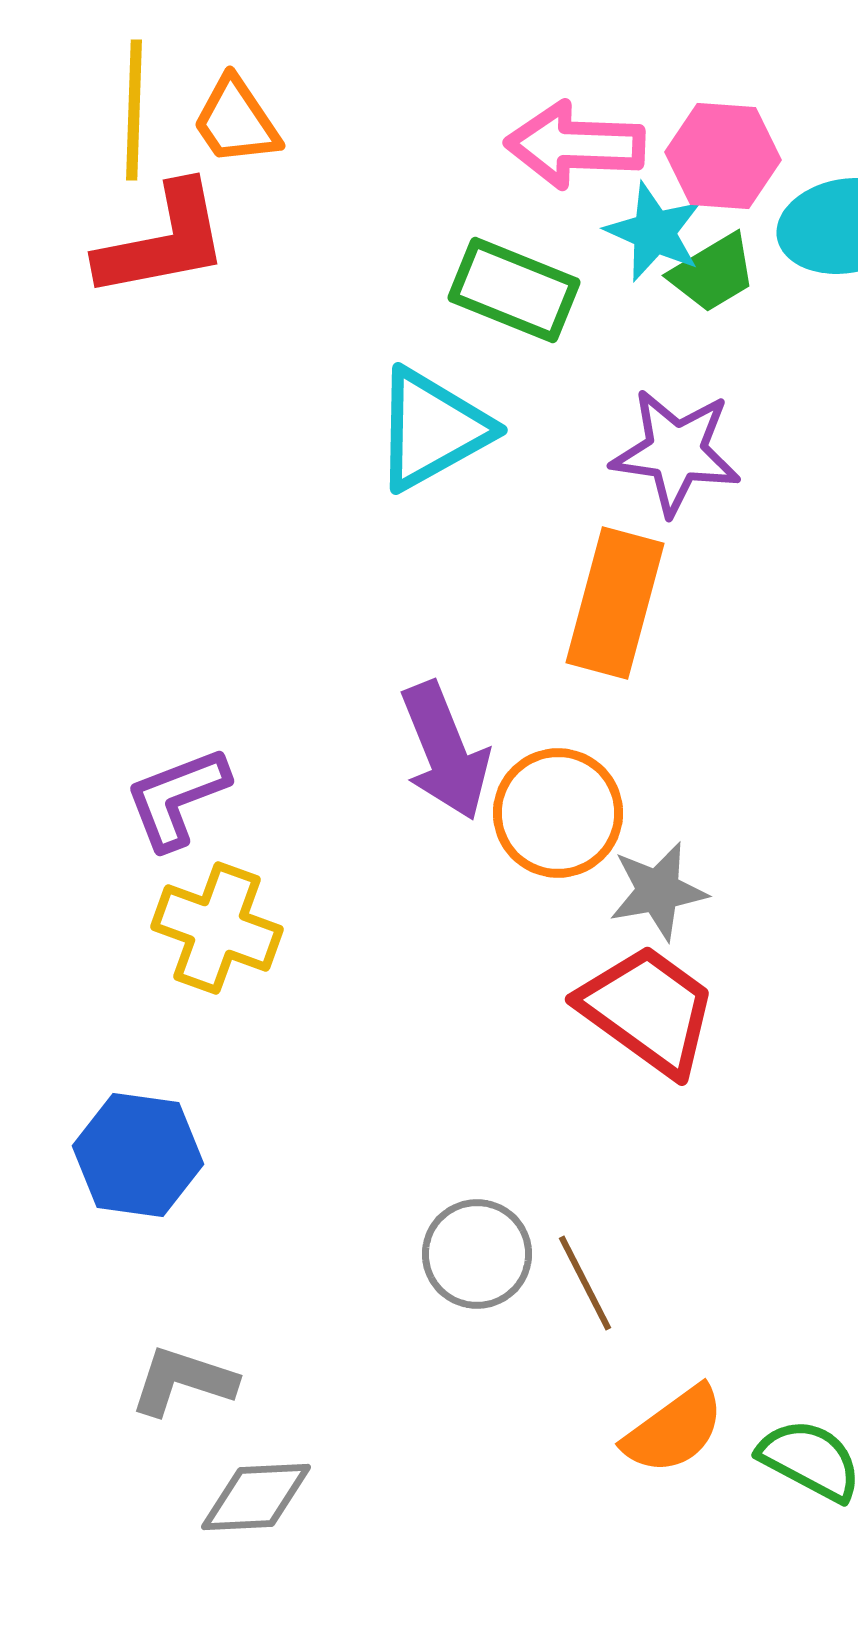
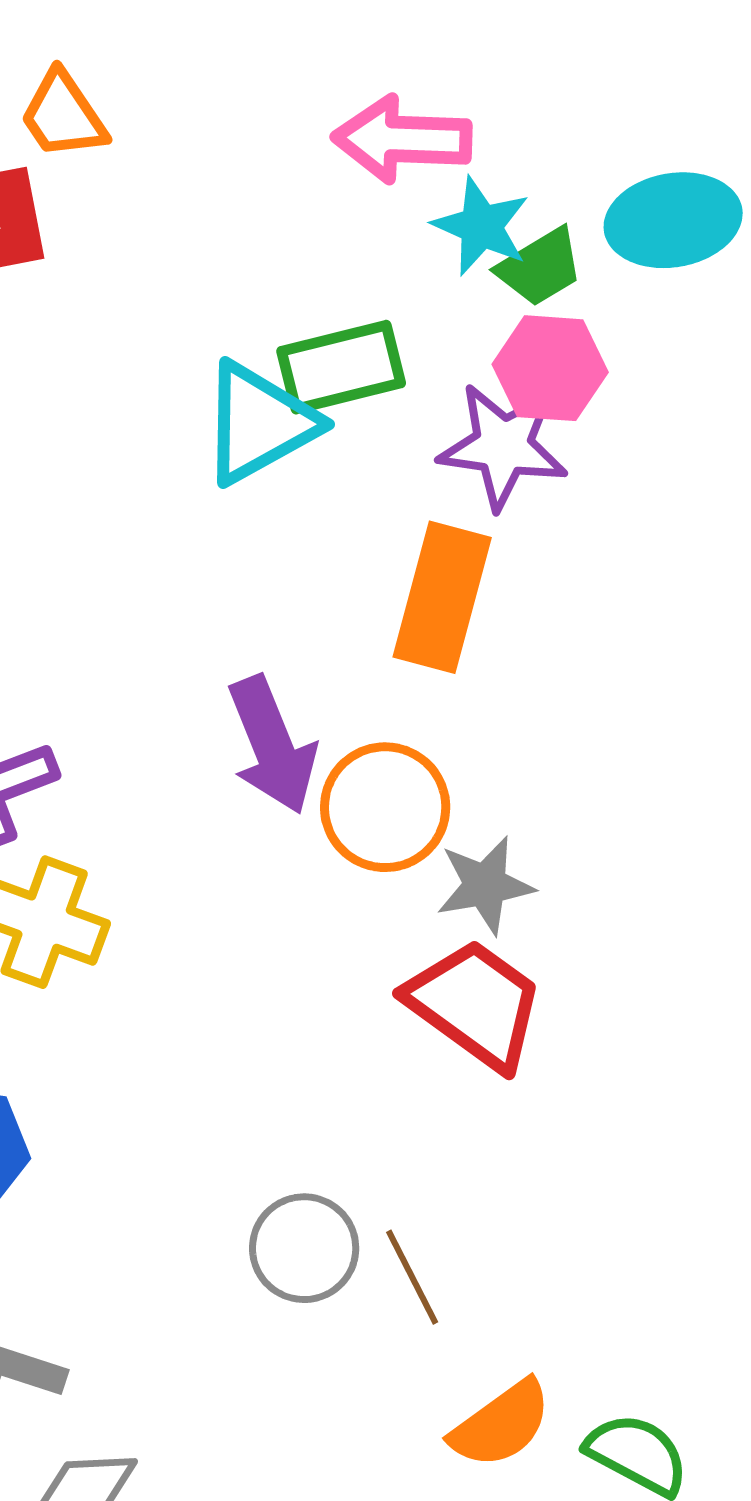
pink hexagon: (723, 156) -> (550, 368), moved
green rectangle: (514, 290) -> (341, 367), moved, turned -36

